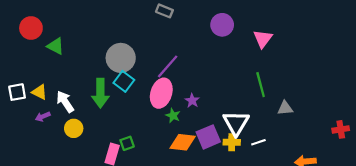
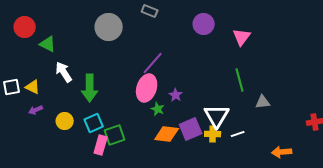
gray circle: (121, 58) -> (109, 27), moved
cyan square: (124, 81) -> (94, 123), moved, turned 30
white arrow: (65, 102) -> (64, 72), moved
green square: (127, 143) -> (115, 135), size x1.5

